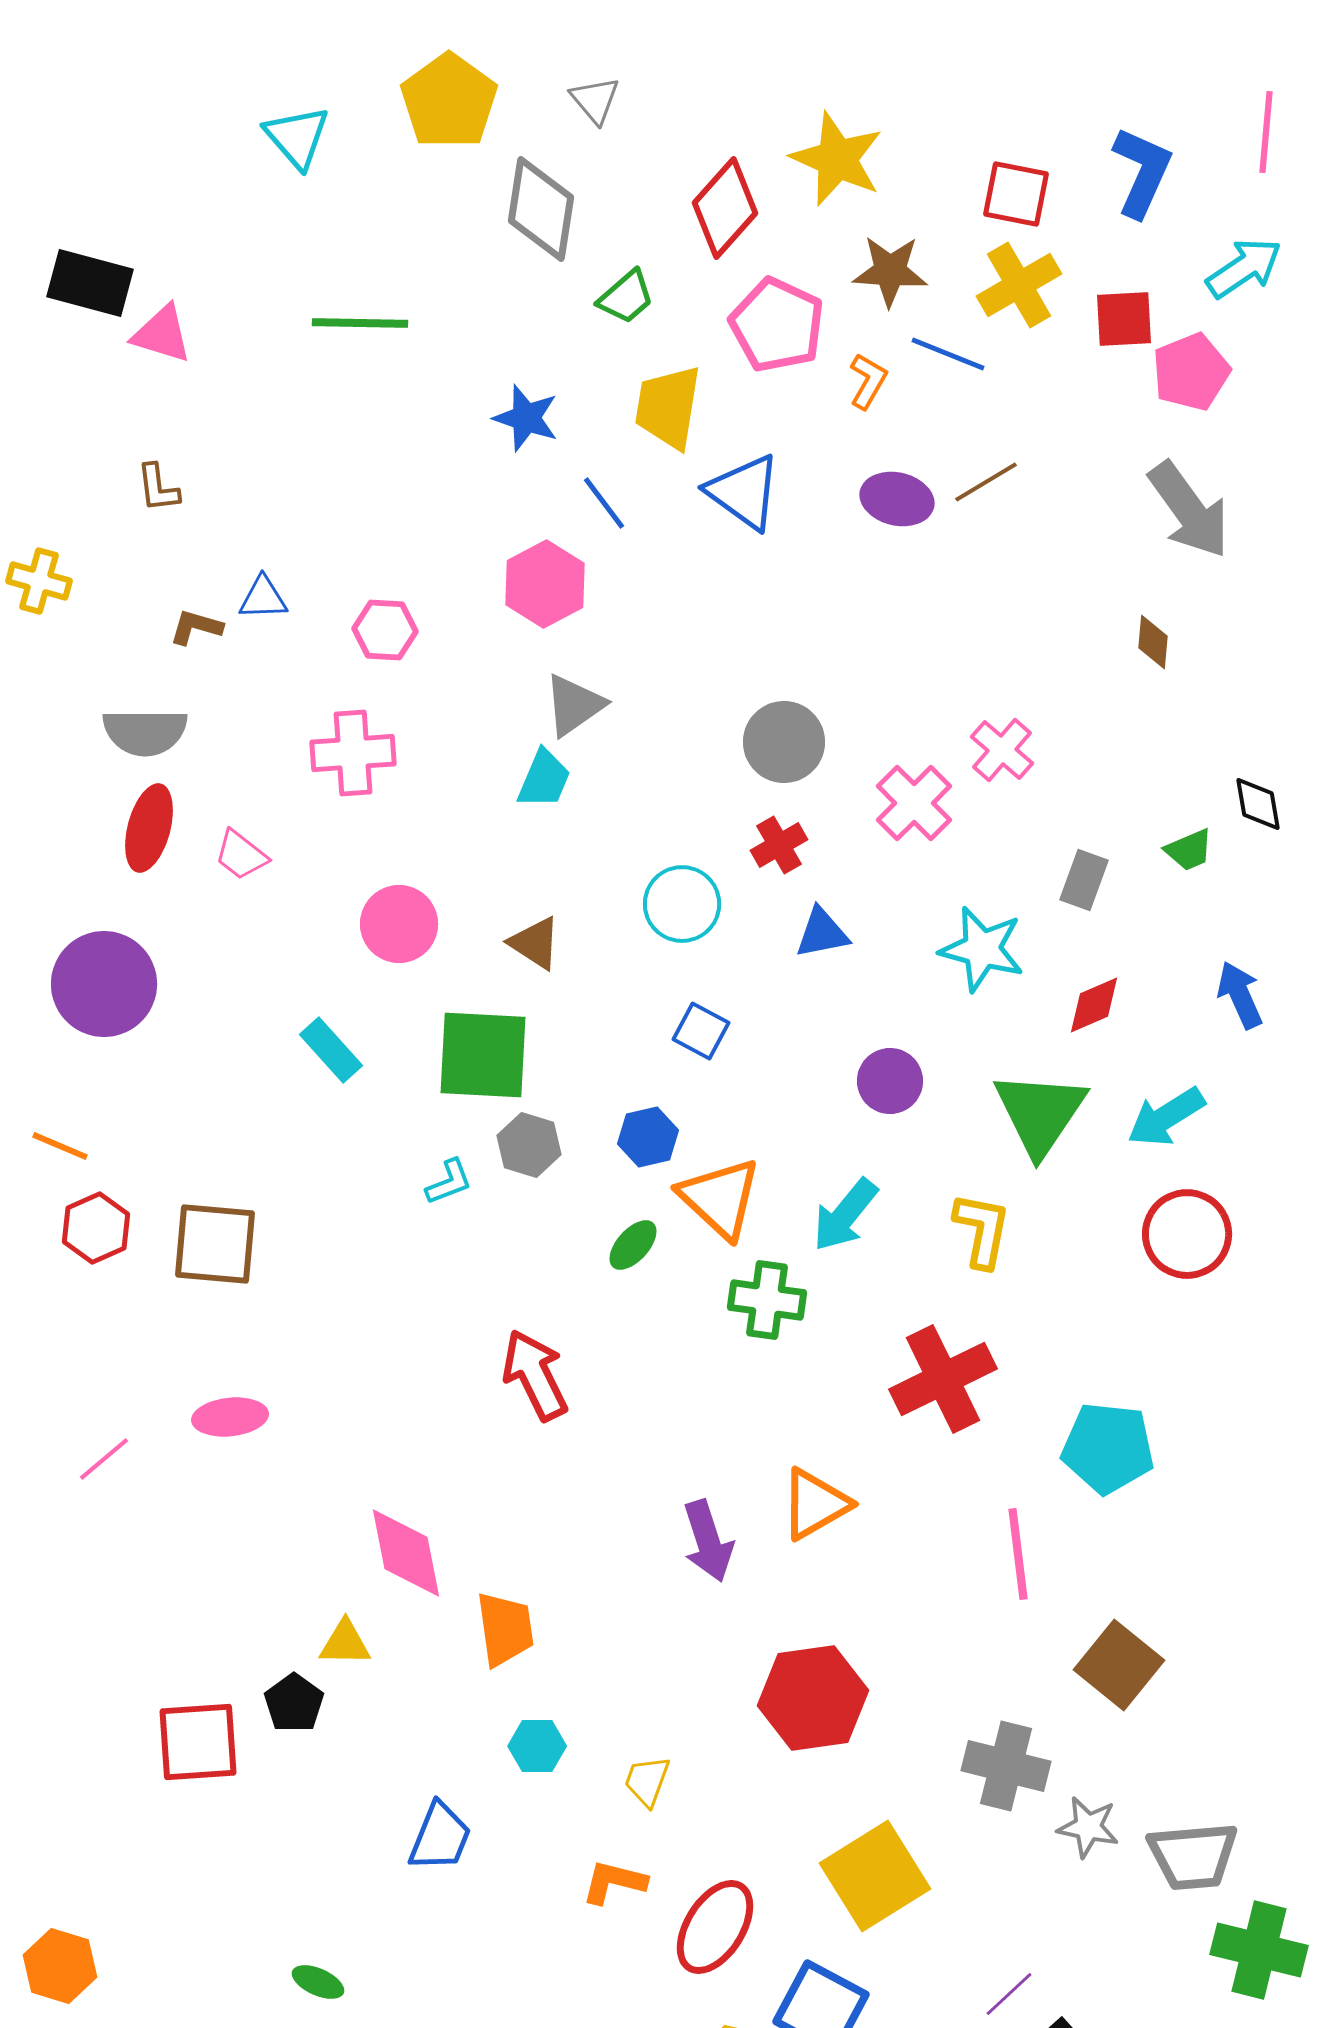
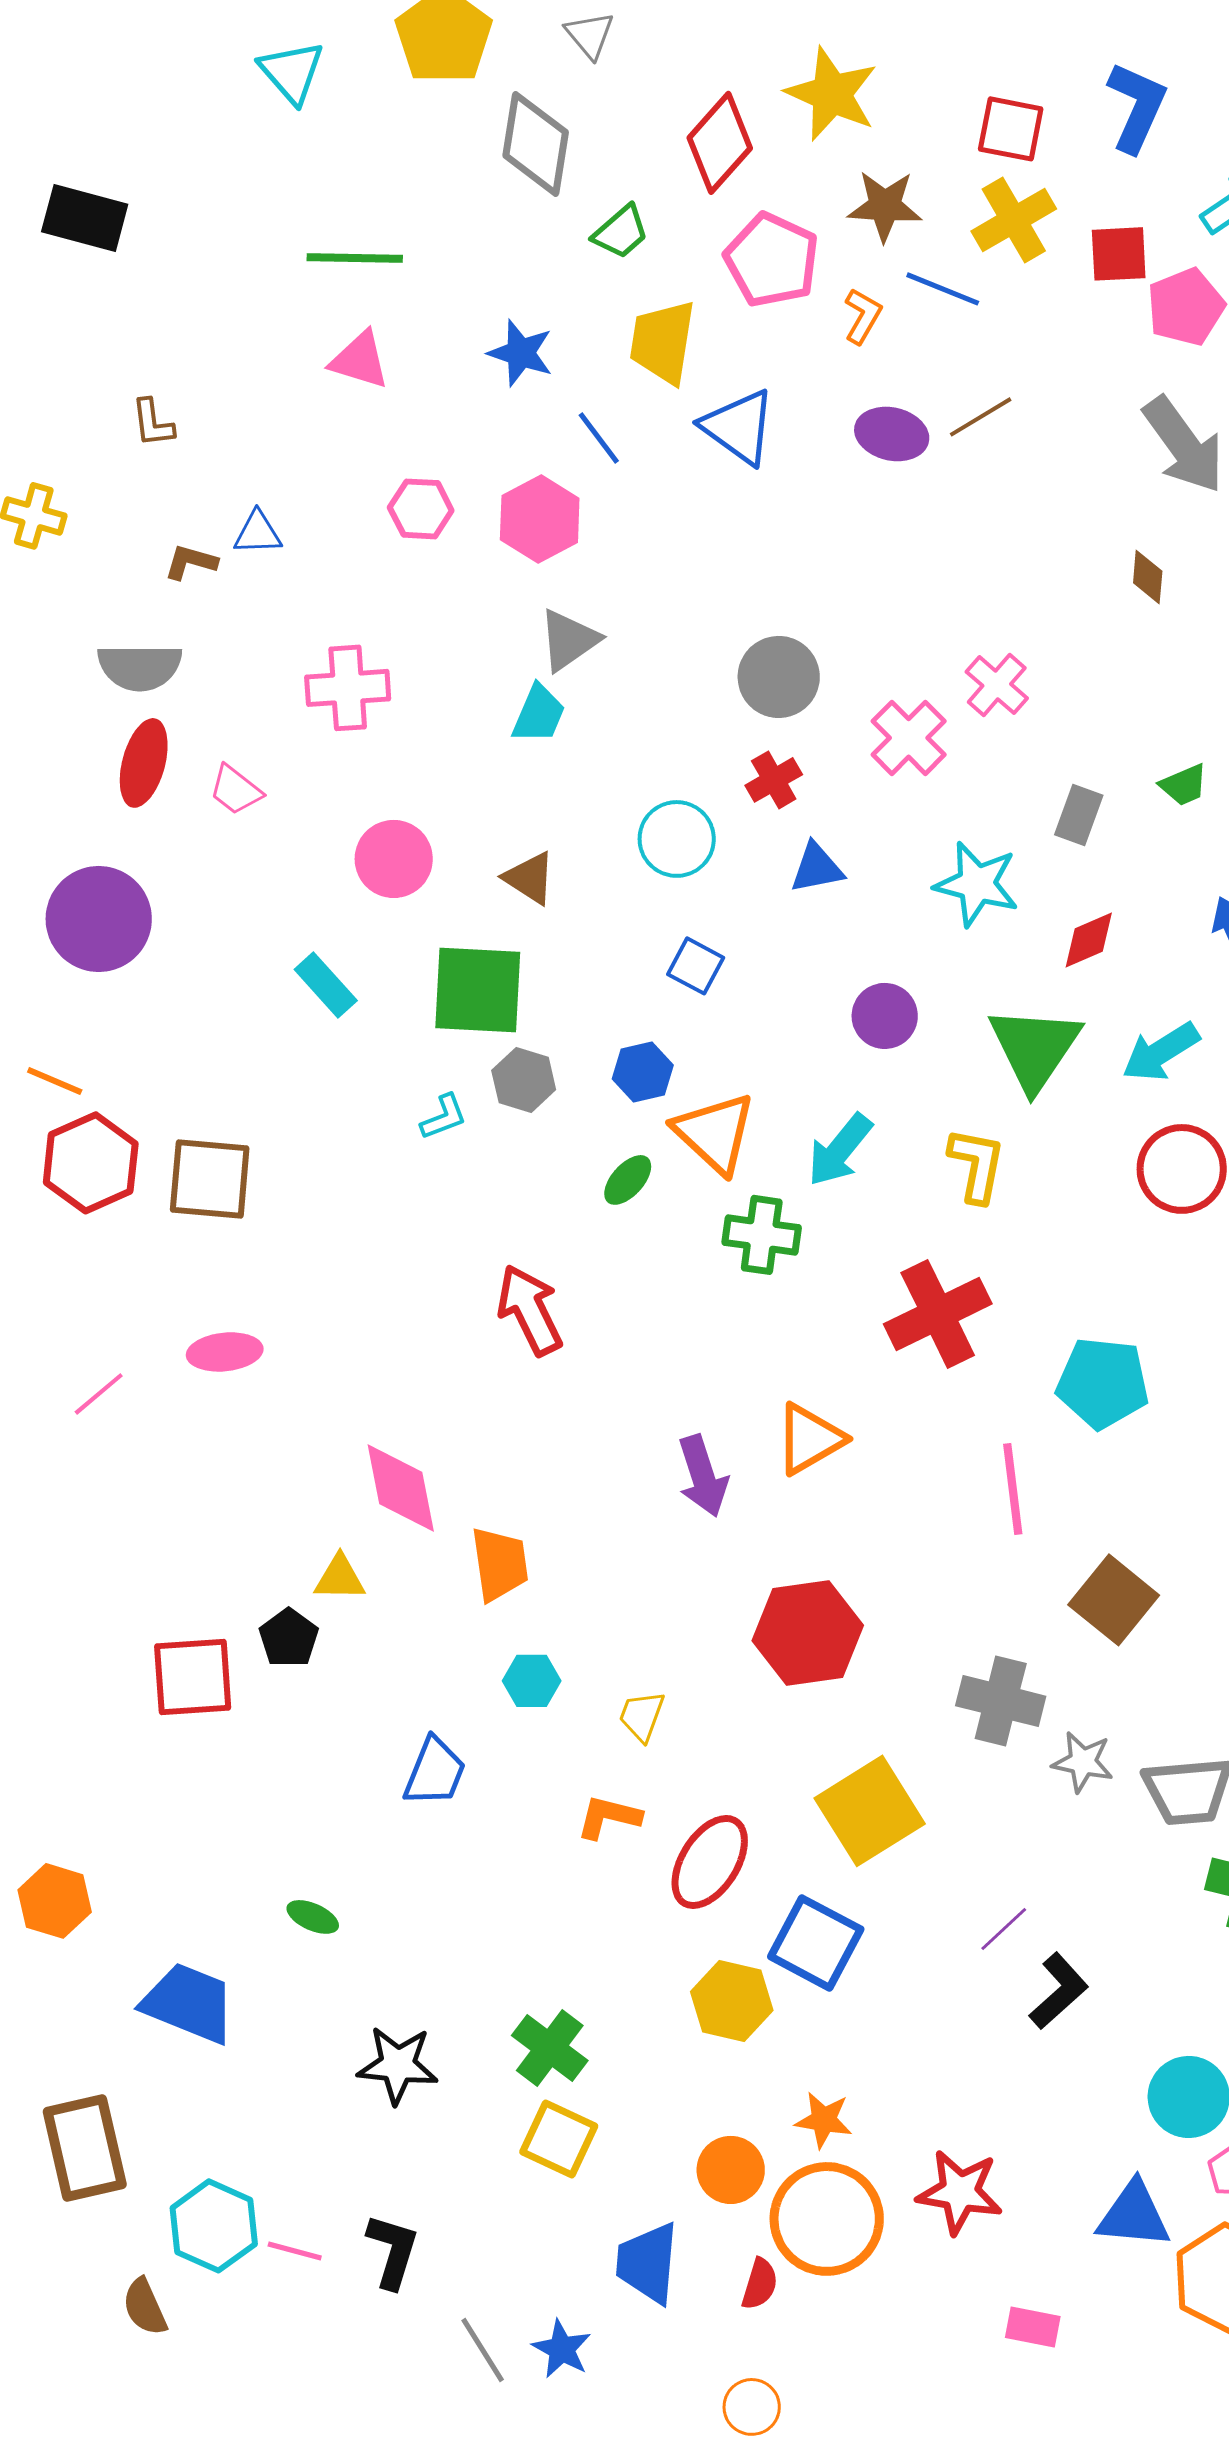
pink triangle: (162, 334) -> (360, 360), moved
pink hexagon: (385, 630) -> (421, 509), moved
red hexagon: (96, 1228) -> (91, 1163), size x1.4

